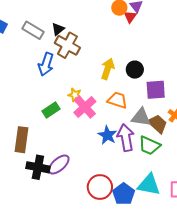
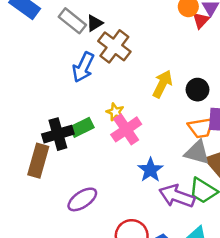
black triangle: (58, 29) -> (95, 23), moved
orange trapezoid: (117, 100) -> (201, 128), moved, turned 145
purple arrow: (126, 138) -> (177, 196), moved, turned -68
black cross: (38, 167) -> (58, 134), moved, turned -35

